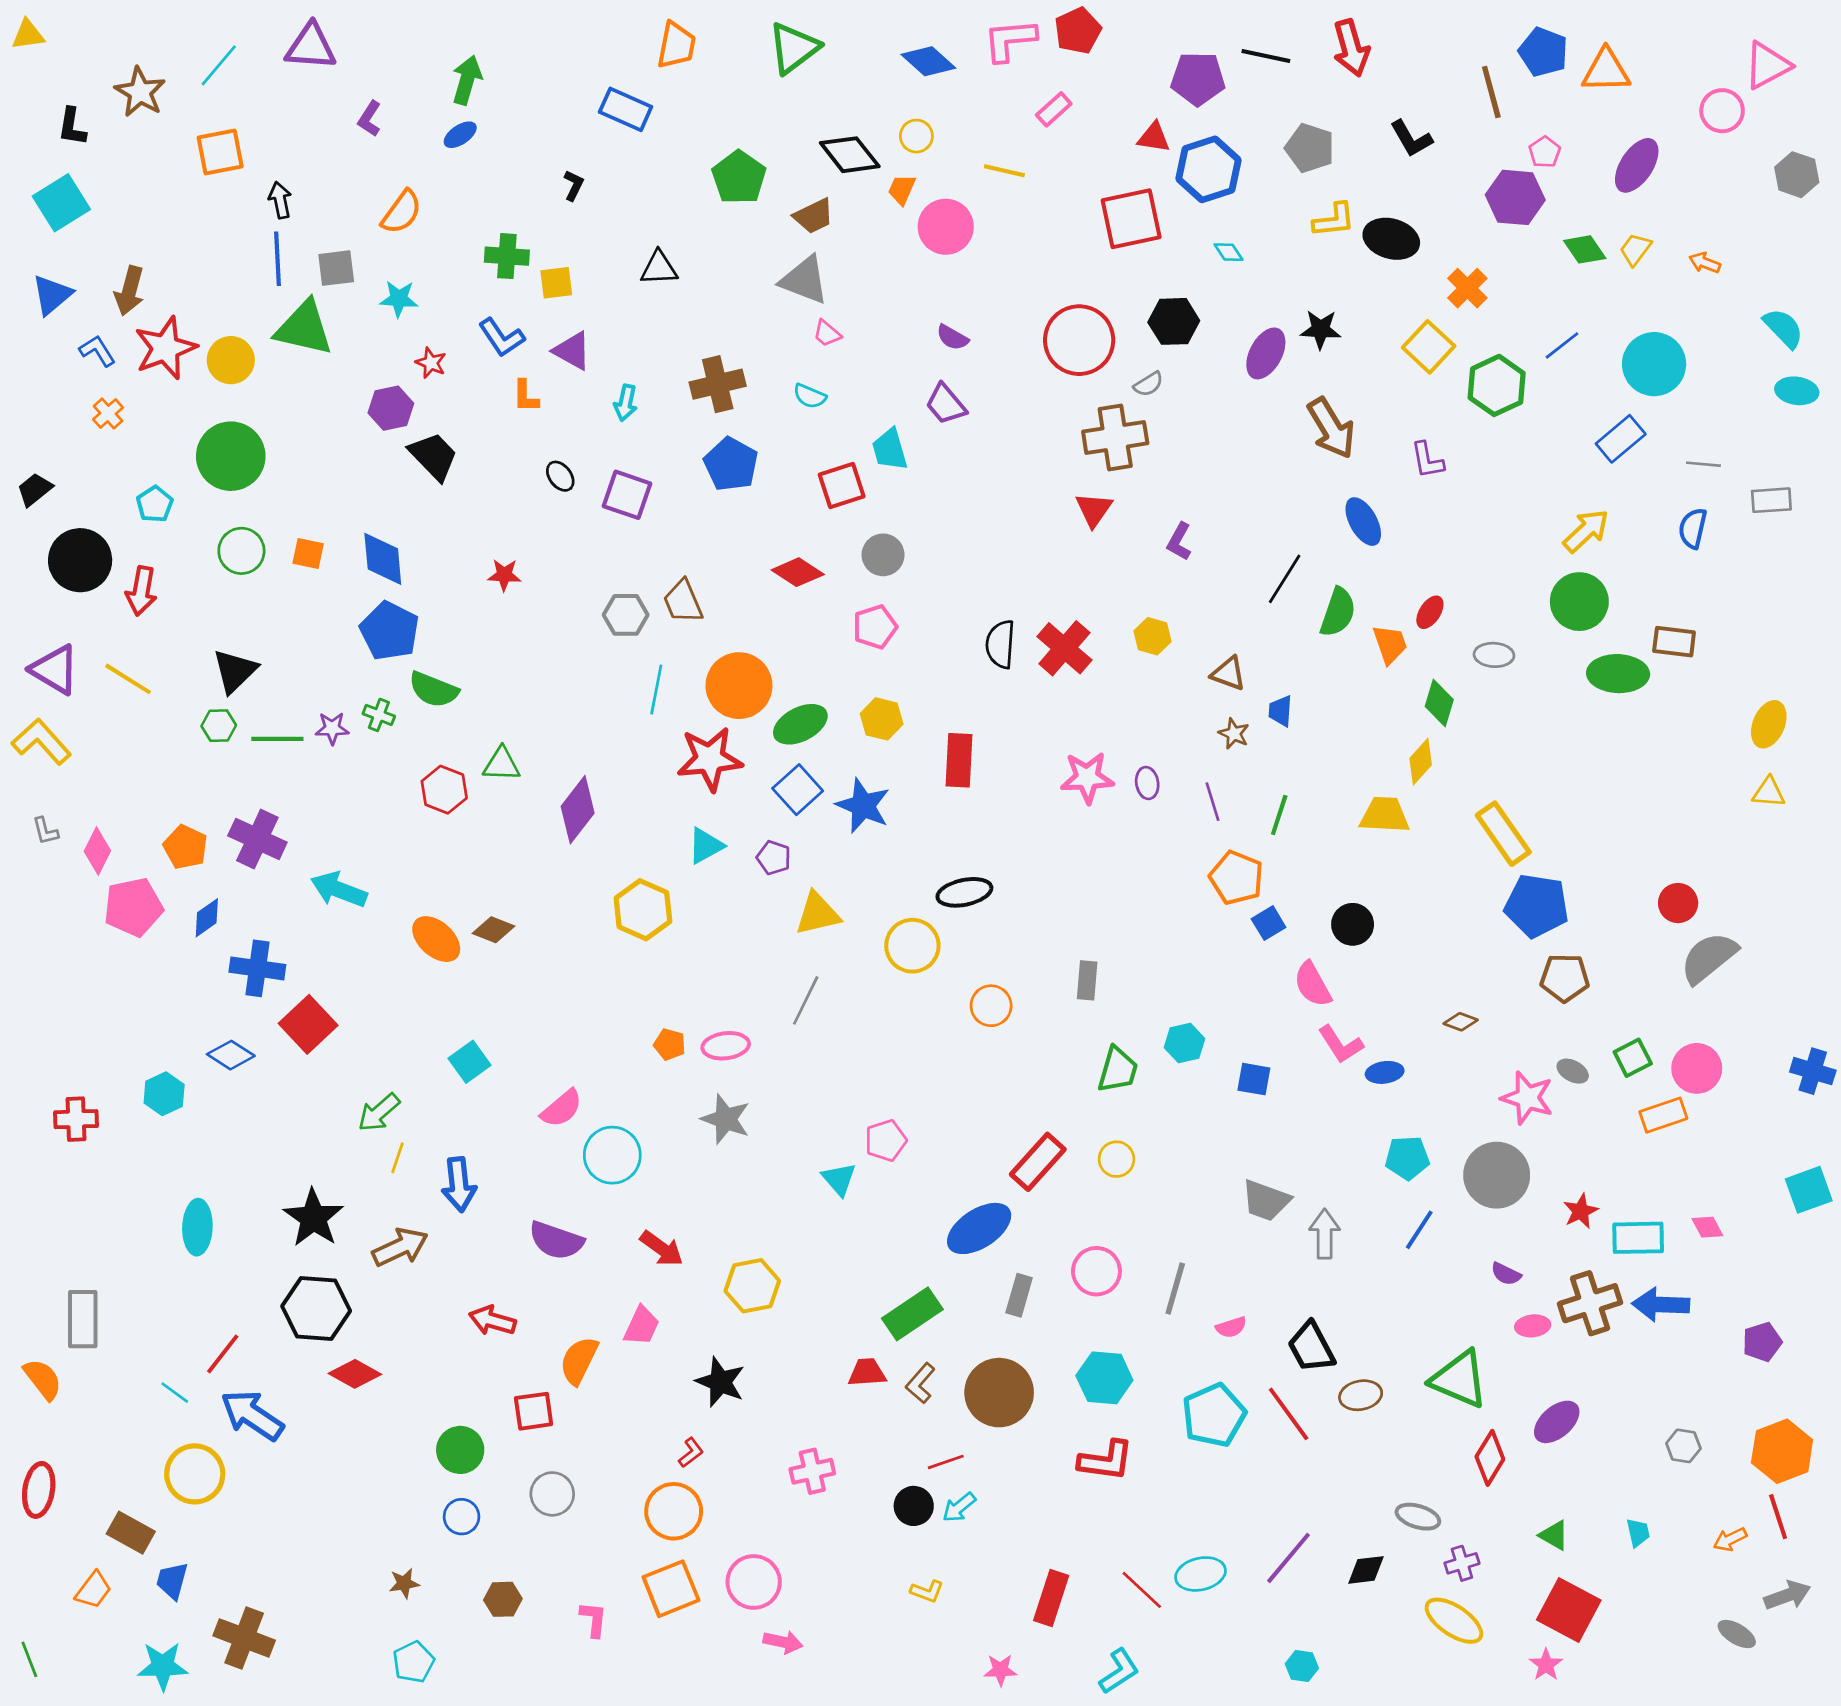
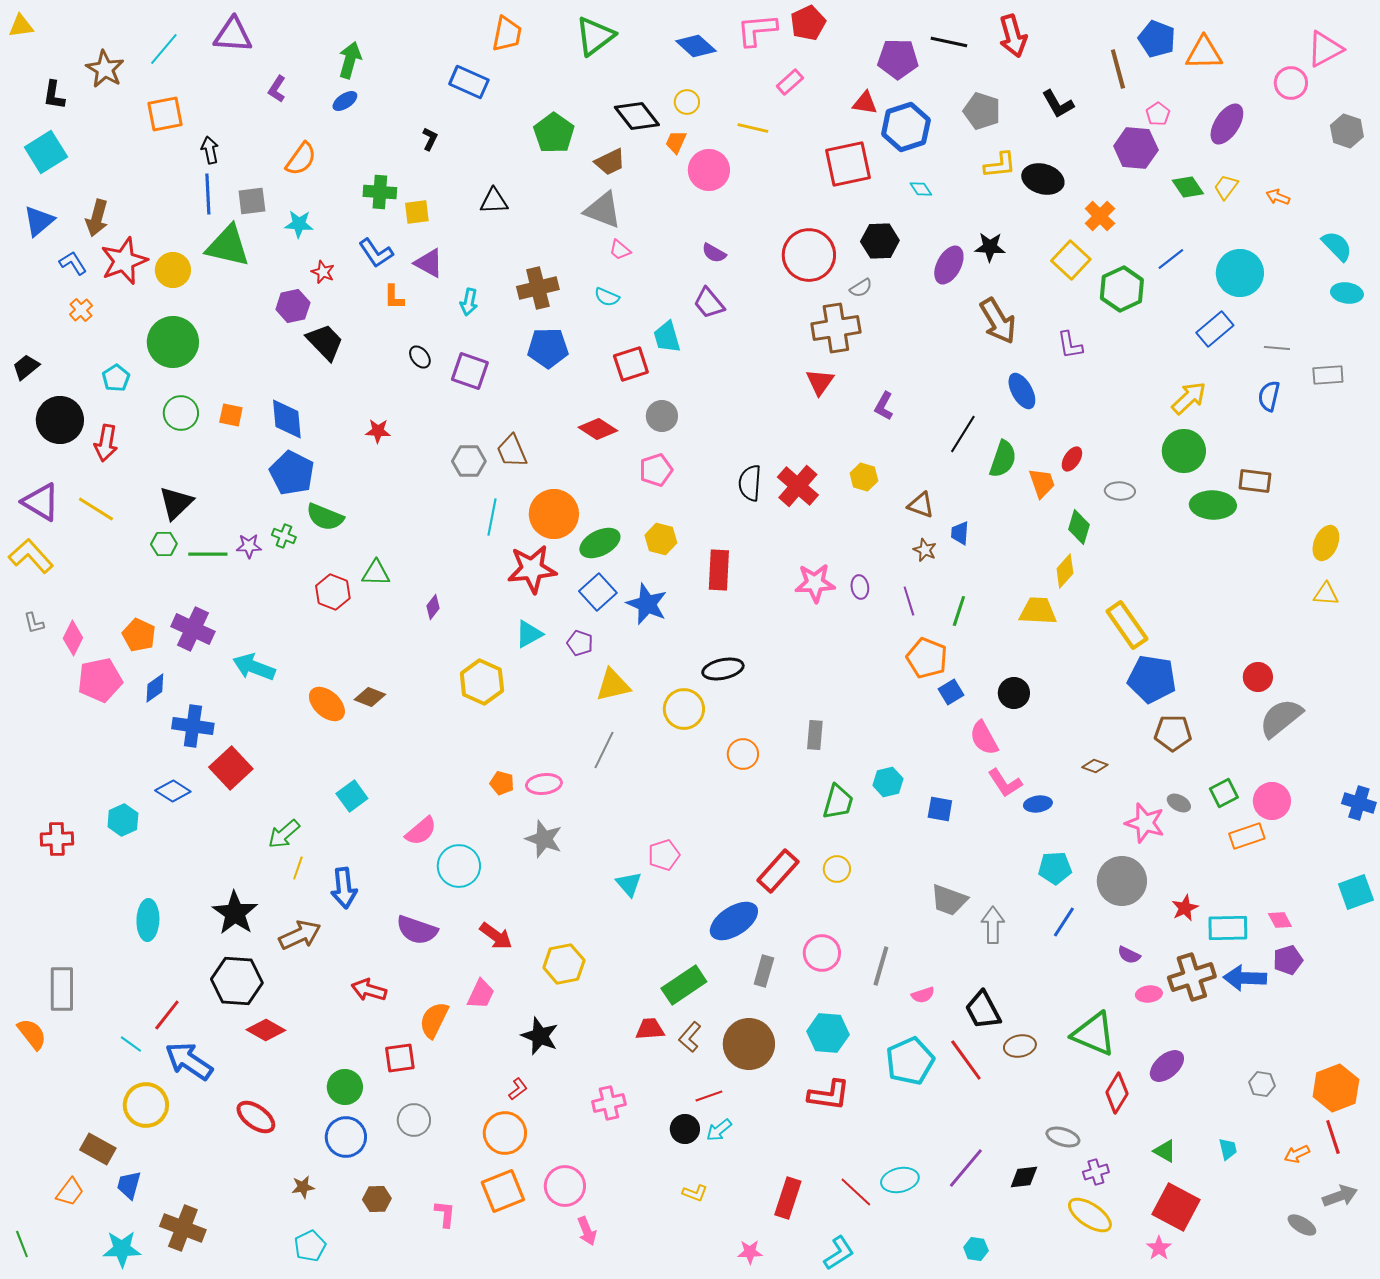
blue pentagon: (731, 464) -> (548, 348), turned -30
purple diamond: (578, 810) -> (433, 607), size x0.5
purple pentagon: (1762, 1342) -> (1288, 960), moved
red ellipse: (39, 1490) -> (256, 1117), moved, turned -63
blue circle: (462, 1517) -> (346, 1137), size x1.5
pink arrow: (783, 1642) -> (587, 1231), turned 56

